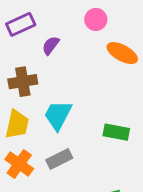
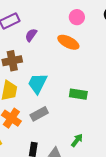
pink circle: (96, 19) -> (77, 17), moved
orange ellipse: (122, 53) -> (68, 42), moved

